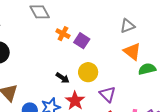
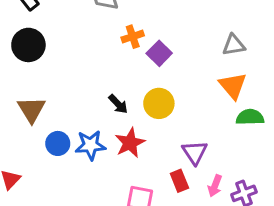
orange cross: (63, 34) -> (133, 37), turned 32
purple triangle: (108, 94) -> (195, 152), moved

